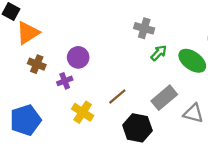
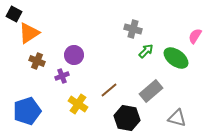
gray triangle: (193, 113) -> (177, 118), moved

